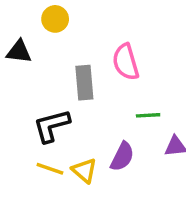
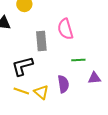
purple semicircle: (122, 157) -> (63, 84), turned -36

